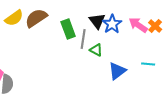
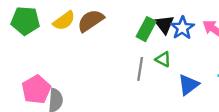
green rectangle: (68, 29) -> (146, 29), moved, turned 48
gray line: (83, 39) -> (140, 69), moved

